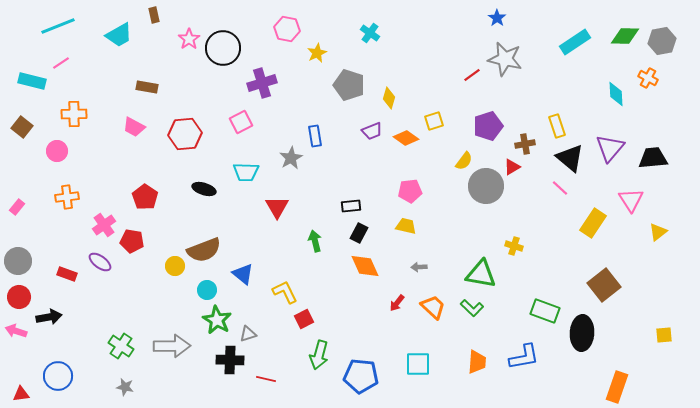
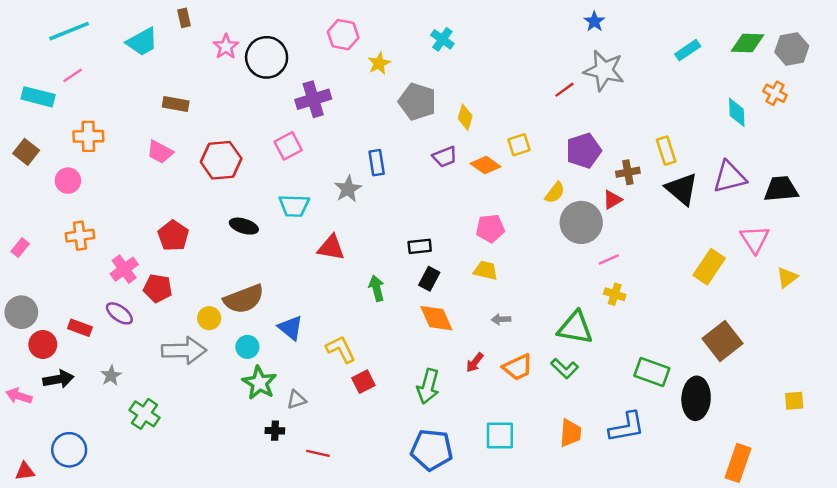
cyan rectangle: (575, 42) -> (688, 50), size x0.7
purple triangle: (610, 148) -> (730, 177), turned 36
pink line: (560, 188) -> (609, 260), moved, turned -66
red triangle: (277, 207) -> (331, 248), turned -50
red circle: (19, 297) -> (43, 344), moved
orange trapezoid: (433, 307) -> (518, 367), turned 112
gray arrow: (172, 346) -> (184, 350), moved
green arrow: (319, 355) -> (428, 386), moved
black cross: (230, 360) -> (275, 431), size x0.6
gray star: (125, 387) -> (111, 376), moved, turned 30

